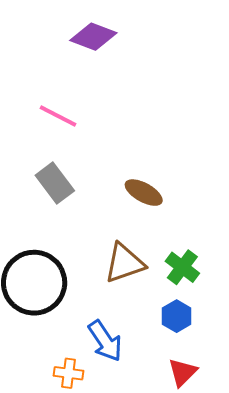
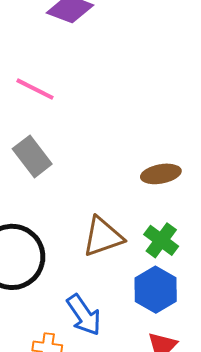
brown ellipse: (144, 193) -> (161, 174), moved, turned -39
blue hexagon: (177, 316) -> (156, 290), size x1.4

